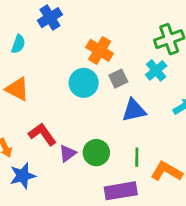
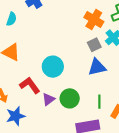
orange cross: (100, 50) -> (94, 20), moved
gray square: (118, 79) -> (94, 45), moved
cyan circle: (84, 83) -> (53, 67), moved

